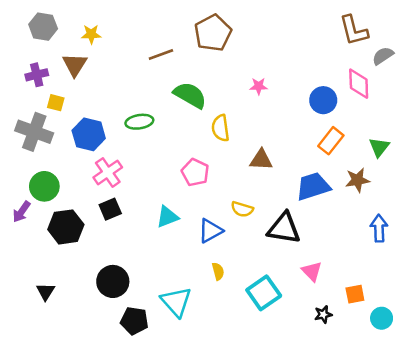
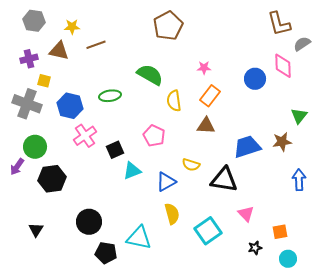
brown line: (161, 55) -> (96, 45), moved
brown triangle: (75, 65) -> (59, 51), turned -50
orange rectangle: (331, 141) -> (210, 96), moved
black square: (110, 209) -> (115, 150), moved
yellow semicircle: (218, 271) -> (172, 214), size x1.5
cyan triangle: (176, 302) -> (139, 238), turned -36
cyan circle: (382, 318) -> (288, 259), moved

